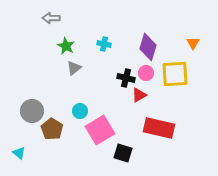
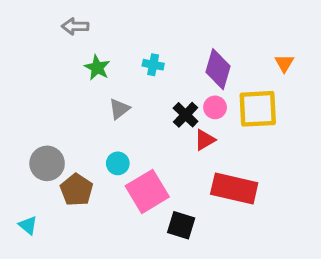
gray triangle: (74, 68) -> (119, 109), moved
black cross: (126, 78) -> (186, 115), turned 30

